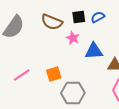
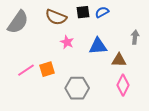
pink star: (73, 38) -> (67, 42), moved
orange square: (54, 74) -> (47, 69), moved

